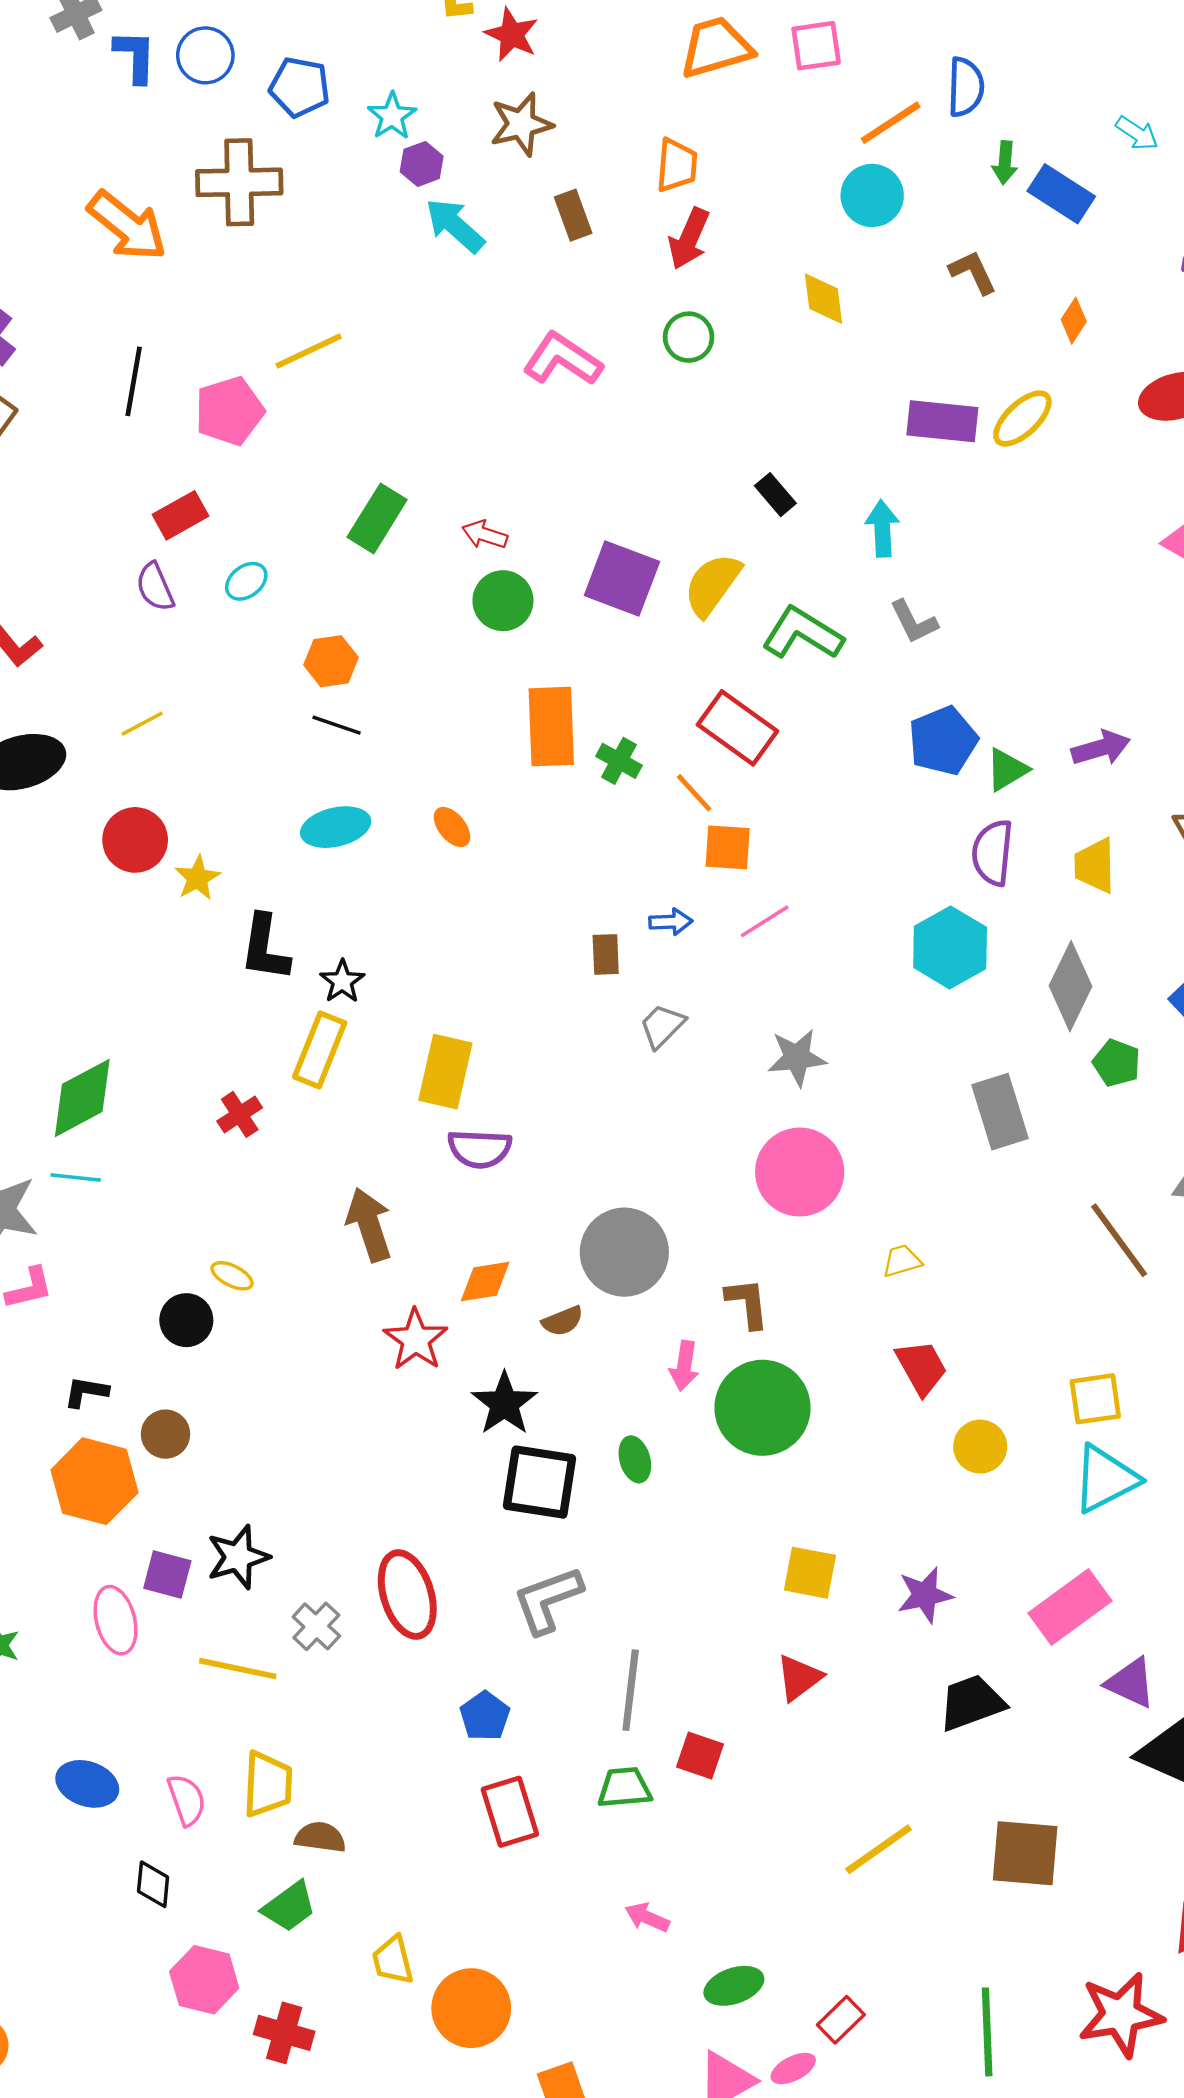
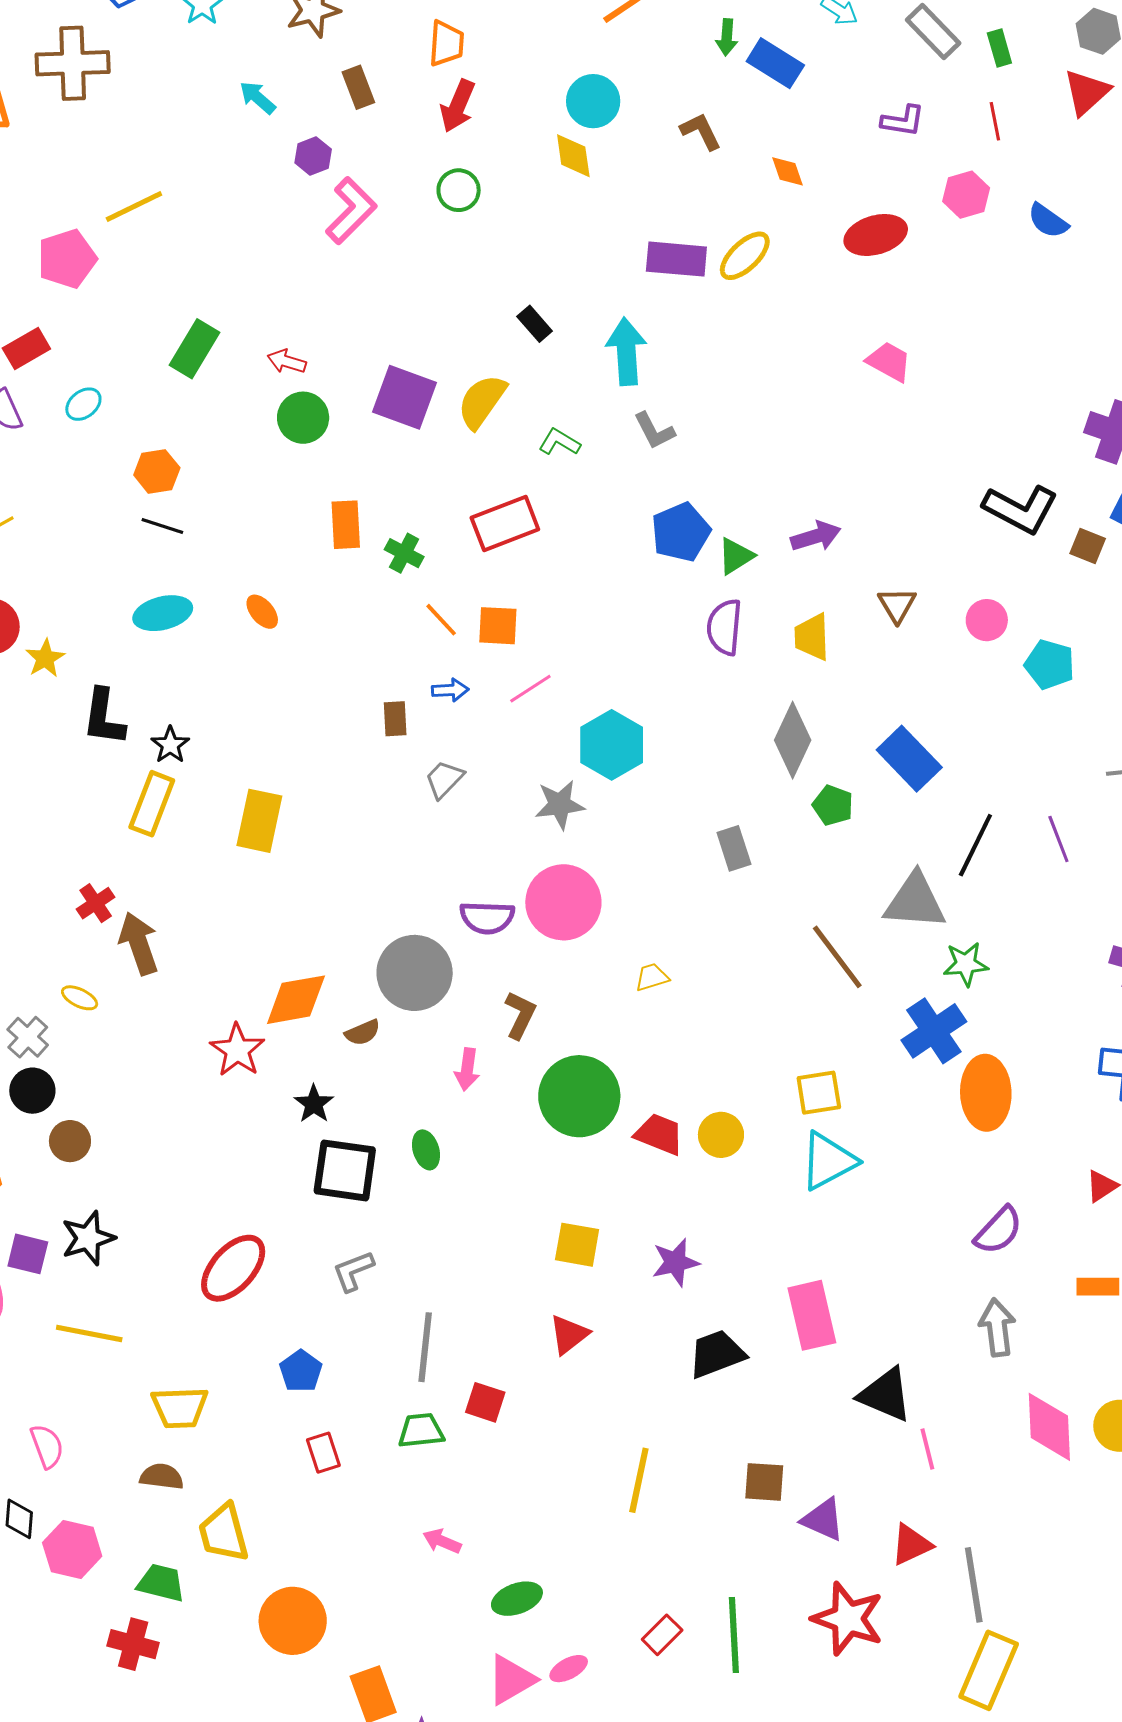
purple hexagon: (422, 164) -> (313, 156), moved
cyan circle: (872, 195) -> (593, 101), moved
cyan arrow: (455, 226) -> (258, 98), size x0.7
orange diamond: (1074, 321) -> (788, 171), turned -51
pink L-shape: (562, 359) -> (351, 211), turned 102
cyan arrow: (882, 528) -> (626, 351), size x1.4
green L-shape: (802, 633) -> (559, 442), size x0.6
orange rectangle: (551, 727) -> (346, 525), size x0.7
red rectangle: (737, 728) -> (505, 524), turned -56
orange line: (694, 793) -> (441, 620), moved
cyan hexagon: (950, 947) -> (612, 745), moved
gray rectangle: (1000, 1112) -> (734, 848), size x0.7
red cross: (240, 1114) -> (96, 903), moved
purple semicircle: (480, 1149) -> (487, 918), moved
brown arrow: (369, 1225) -> (139, 943), moved
orange diamond: (485, 1282) -> (296, 1000), size x1.4
brown L-shape: (747, 1303) -> (520, 1015), turned 33
black circle: (186, 1320) -> (32, 1091), moved
red trapezoid: (921, 1368) -> (659, 1134), moved, turned -38
black star: (504, 1404) -> (314, 1104), size x0.7
green circle: (762, 1408) -> (579, 1096), moved
brown circle: (165, 1434) -> (70, 1141), moved
red ellipse: (407, 1595) -> (233, 1268), turned 60
gray L-shape: (548, 1600) -> (353, 1271), size x0.7
pink rectangle: (1070, 1607) -> (812, 1315), moved, turned -66
gray cross: (316, 1626) -> (28, 1037), moved
purple triangle: (1131, 1683) -> (823, 1520), moved
yellow trapezoid: (268, 1784) -> (180, 1408), moved, turned 86
red rectangle: (510, 1812) -> (323, 1453), size x0.7
yellow line: (879, 1849) -> (639, 1480), turned -42
brown square: (1025, 1853) -> (764, 1482), size x0.7
green trapezoid: (289, 1907) -> (161, 1583), moved, turned -129
yellow trapezoid: (393, 1960) -> (224, 1533), moved, size x1.4
pink hexagon: (204, 1980) -> (72, 1549), moved
red star: (1121, 2015) -> (848, 1619), turned 30
red rectangle: (841, 2020) -> (662, 1635), moved

